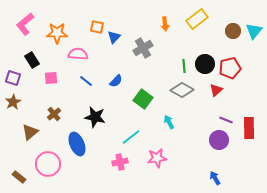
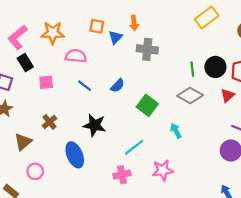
pink L-shape: (25, 24) -> (18, 37), moved
orange arrow: (165, 24) -> (134, 23), moved
gray cross: (143, 48) -> (147, 49), turned 36
pink circle: (48, 164) -> (35, 171), moved, size x0.6

